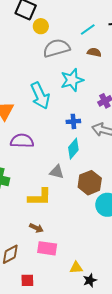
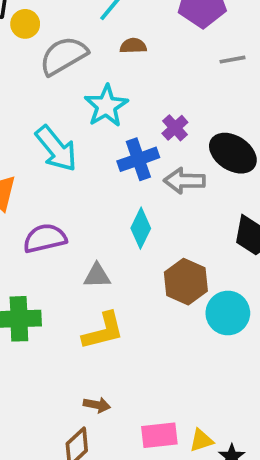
blue cross: (73, 121) -> (138, 159), moved, size x1.5
gray triangle: (57, 172) -> (97, 276), moved
brown arrow: (36, 228) -> (97, 405), moved
pink rectangle: (47, 248) -> (159, 435), moved

